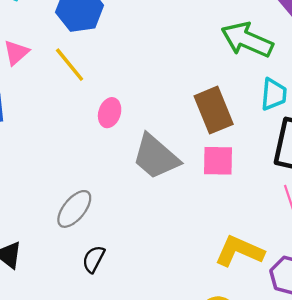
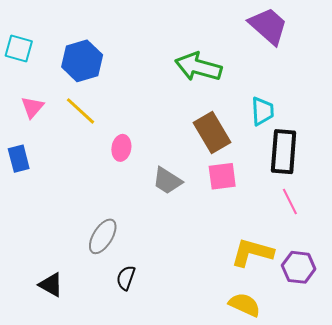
green arrow: (247, 40) -> (198, 67), moved
gray trapezoid: (156, 157) -> (167, 181), size x0.7

